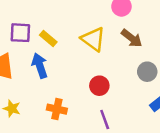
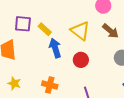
blue arrow: (40, 66) -> (55, 48), moved
red circle: (99, 86) -> (81, 60), moved

